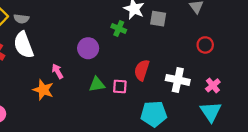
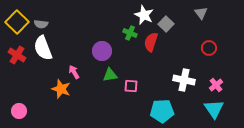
gray square: (158, 19) -> (166, 24), turned 35
red semicircle: (142, 70) -> (151, 42), moved
green triangle: (97, 84) -> (110, 75), moved

